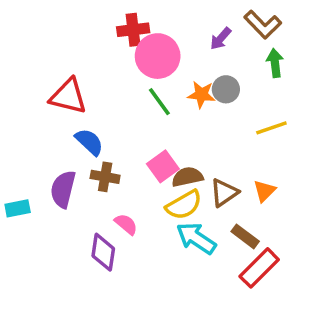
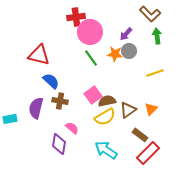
purple arrow: (221, 39) -> (126, 34), moved
cyan arrow: (196, 238) -> (106, 150), moved

